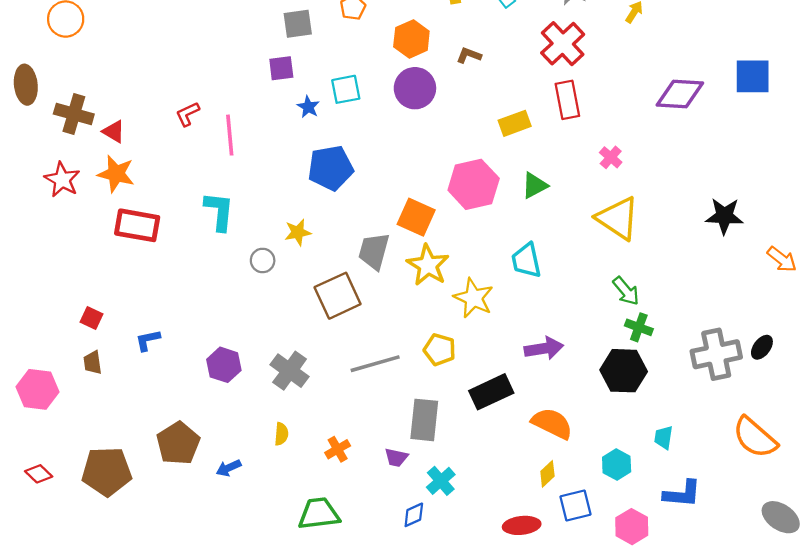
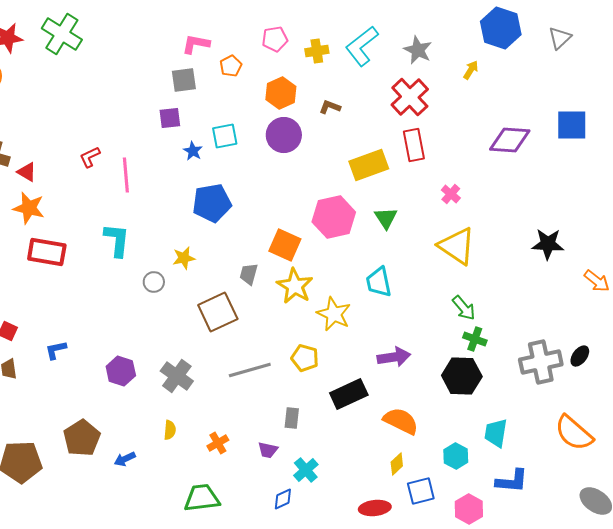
yellow rectangle: (515, 123) -> (369, 165), size x1.4
green triangle: (535, 185) -> (386, 218), turned -35
gray trapezoid: (374, 251) -> (249, 274), size x0.7
gray rectangle: (424, 420) -> (292, 418), size x0.6
cyan trapezoid: (663, 437) -> (496, 433), size x1.4

